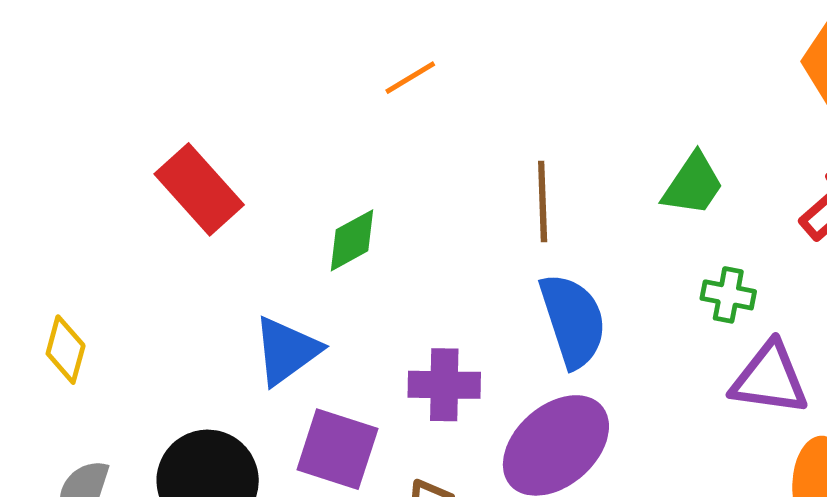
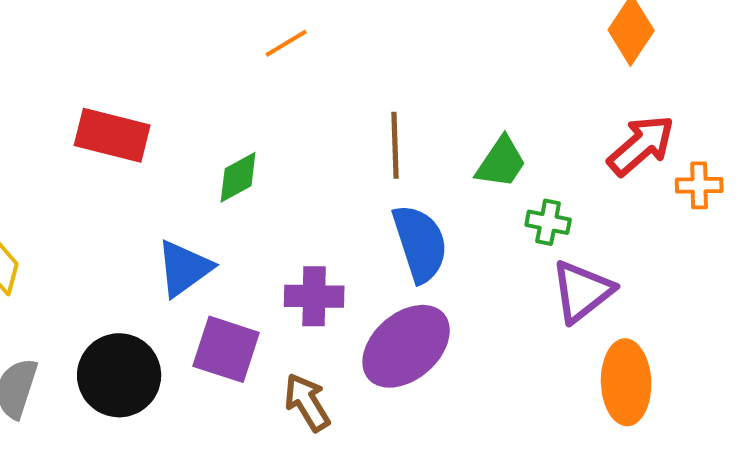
green trapezoid: (693, 184) -> (501, 162), moved
red rectangle: (199, 189) -> (112, 135), turned -34
purple triangle: (770, 379) -> (582, 291), turned -46

